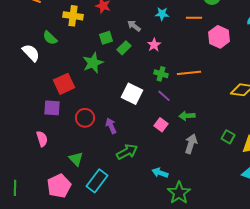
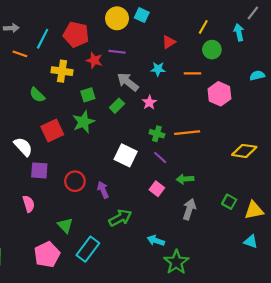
gray arrow: (134, 26) -> (128, 82), size x1.5
green square: (106, 38) -> (88, 95), moved
white semicircle: (31, 53) -> (23, 147), moved
red square: (64, 84) -> (52, 130), moved

